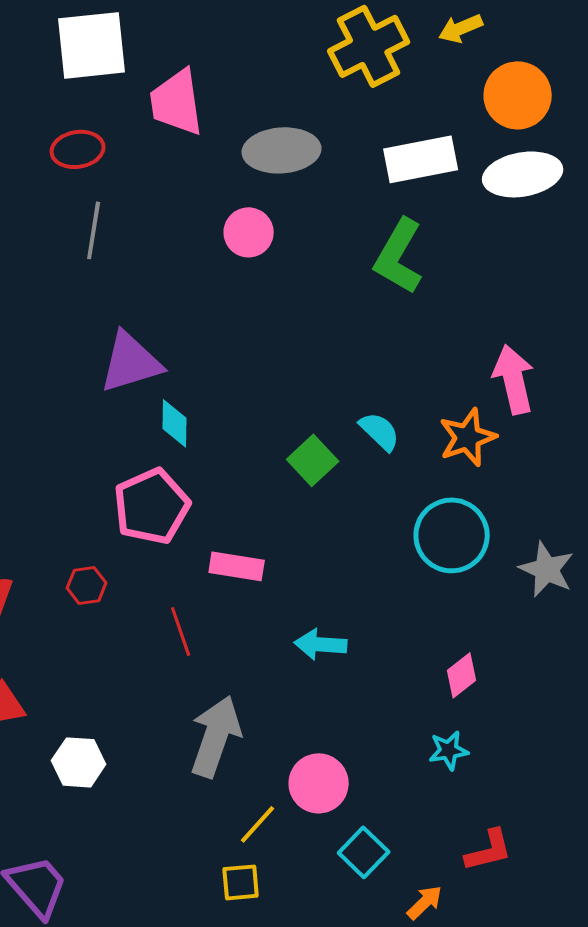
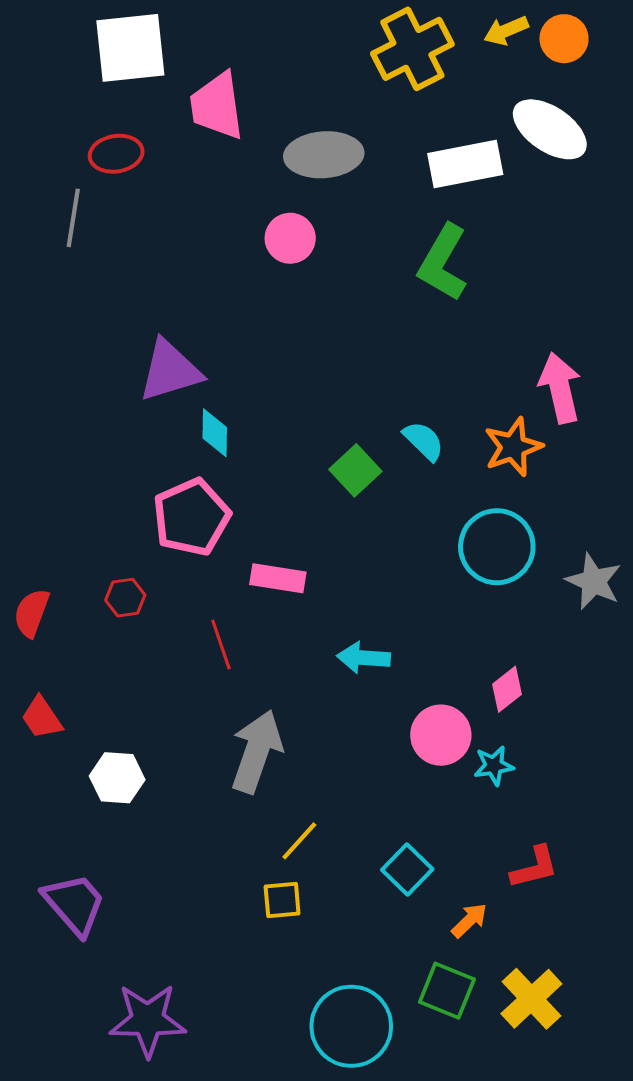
orange circle: (518, 95) -> (564, 39), moved, size x0.7
white ellipse: (523, 174) -> (550, 129), moved, turned 44
gray line: (94, 230) -> (73, 218), moved
pink circle: (319, 783) -> (441, 735), moved

